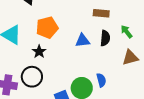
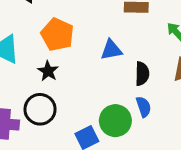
orange pentagon: (47, 28) -> (57, 34), turned -30
black semicircle: (105, 38) -> (142, 74), moved

